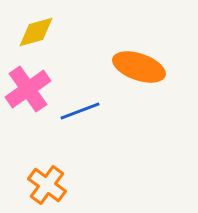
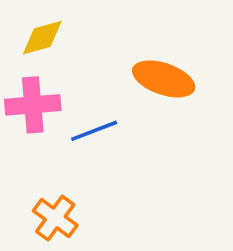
pink cross: (28, 89) -> (33, 105), turned 30

